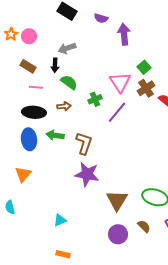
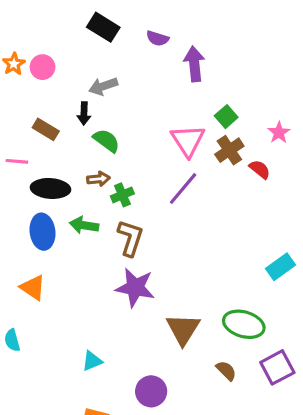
brown rectangle: (28, 66) -> (46, 129), moved
pink line: (36, 87) -> (17, 161), moved
green cross: (95, 99) -> (122, 195), moved
orange triangle: (23, 174) -> (33, 288), turned -36
purple circle: (118, 234) -> (151, 391), moved

